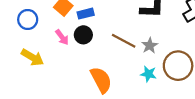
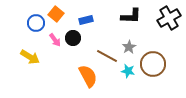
blue rectangle: (86, 14) -> (86, 20), moved
blue circle: (28, 19) -> (36, 23), moved
brown line: (124, 41) -> (107, 56), moved

